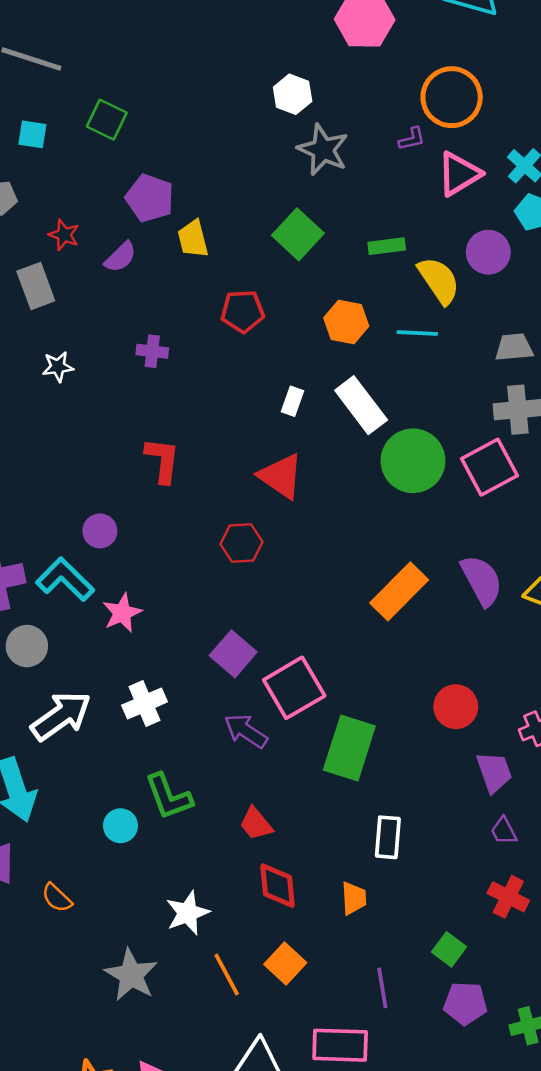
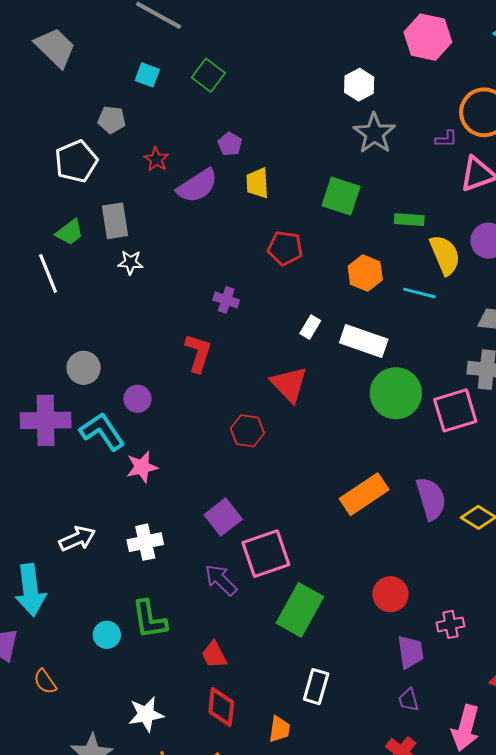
purple pentagon: (150, 198) -> (230, 144), size x0.6
green square: (298, 234) -> (341, 196), turned -36
purple semicircle: (120, 257) -> (197, 186), size x1.5
gray rectangle: (36, 286) -> (115, 221), moved
purple cross: (152, 351) -> (226, 300), moved
white rectangle: (361, 405) -> (364, 341), turned -45
gray circle: (27, 646) -> (84, 368), moved
white arrow: (61, 716) -> (77, 539), size x0.7

